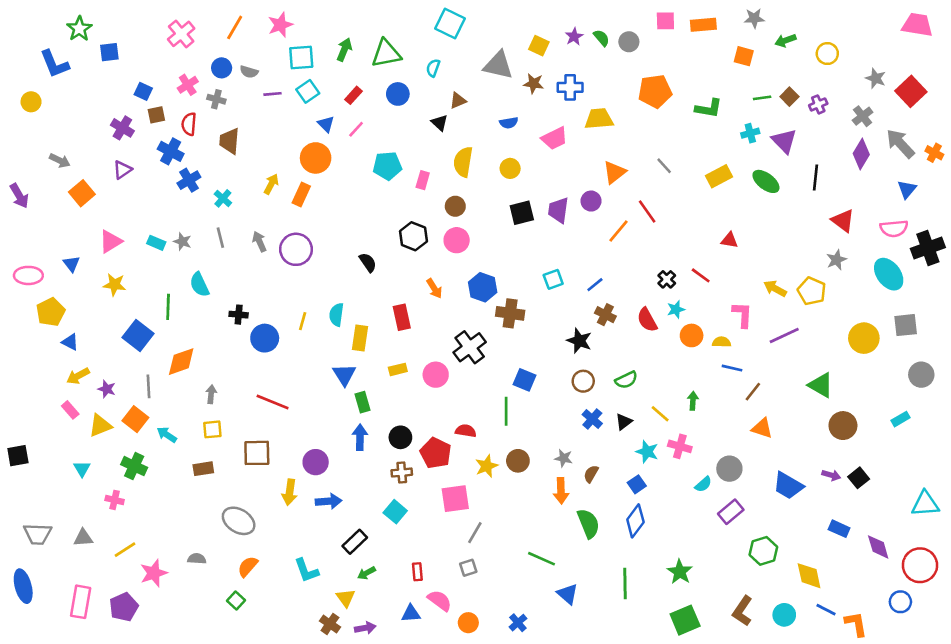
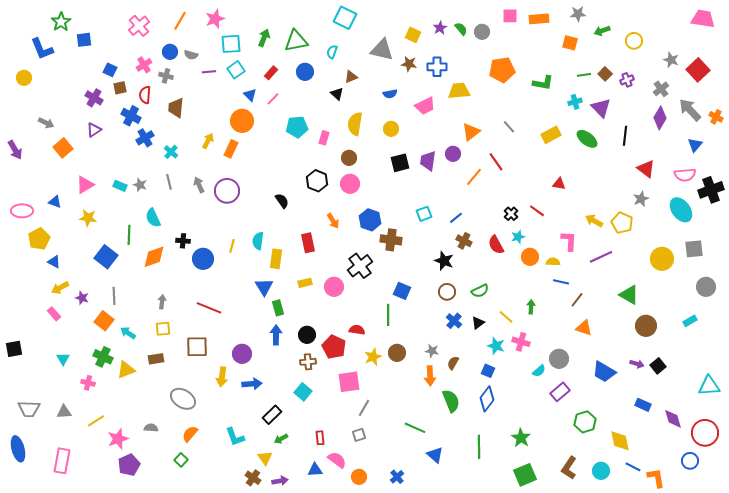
blue triangle: (71, 264) -> (55, 202), turned -32
orange diamond: (181, 362) -> (154, 257), moved
yellow triangle: (100, 426) -> (126, 370), moved
blue square: (637, 484) -> (488, 371), turned -32
purple pentagon: (124, 607) -> (129, 465), moved

